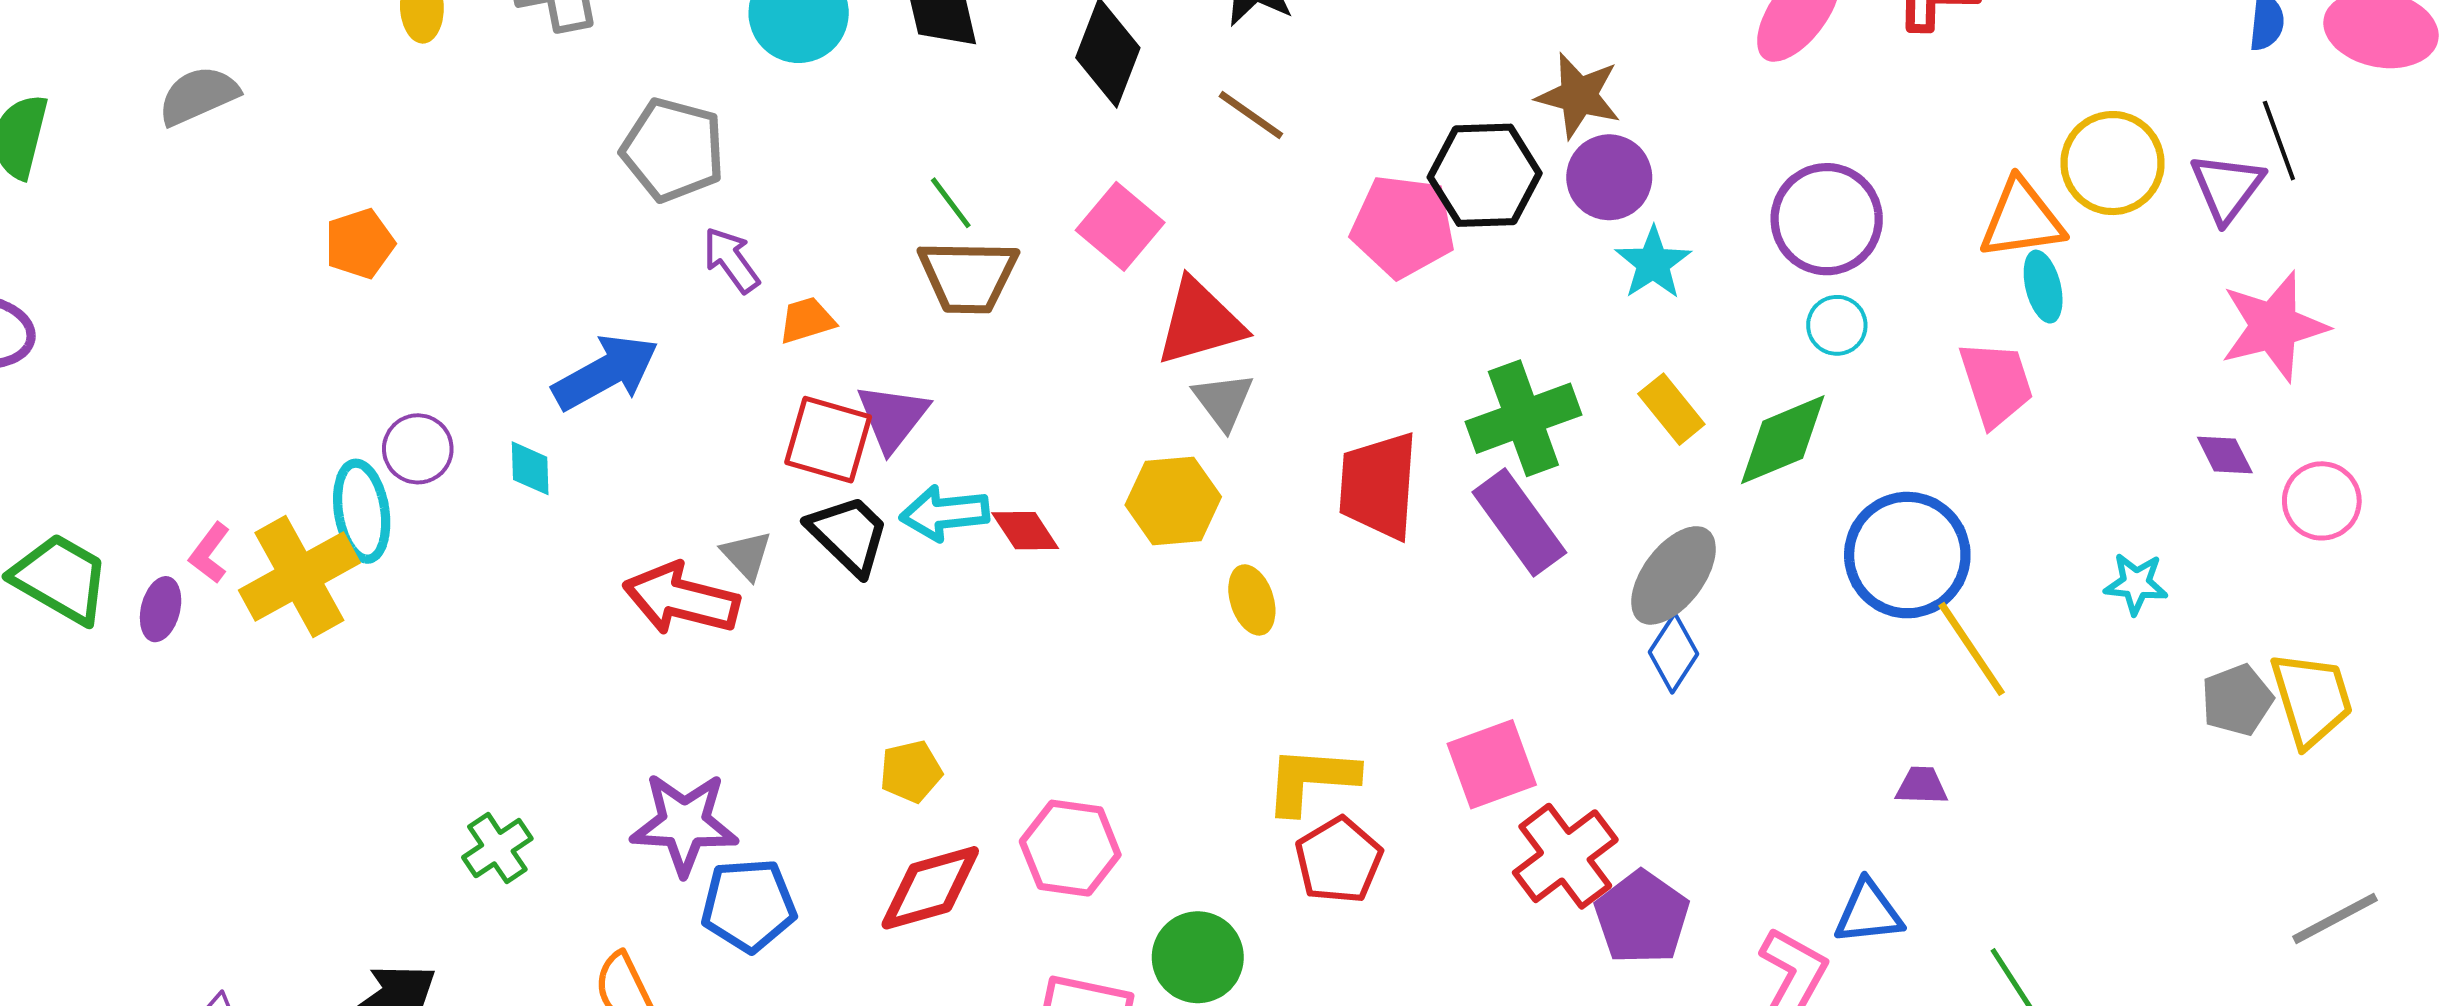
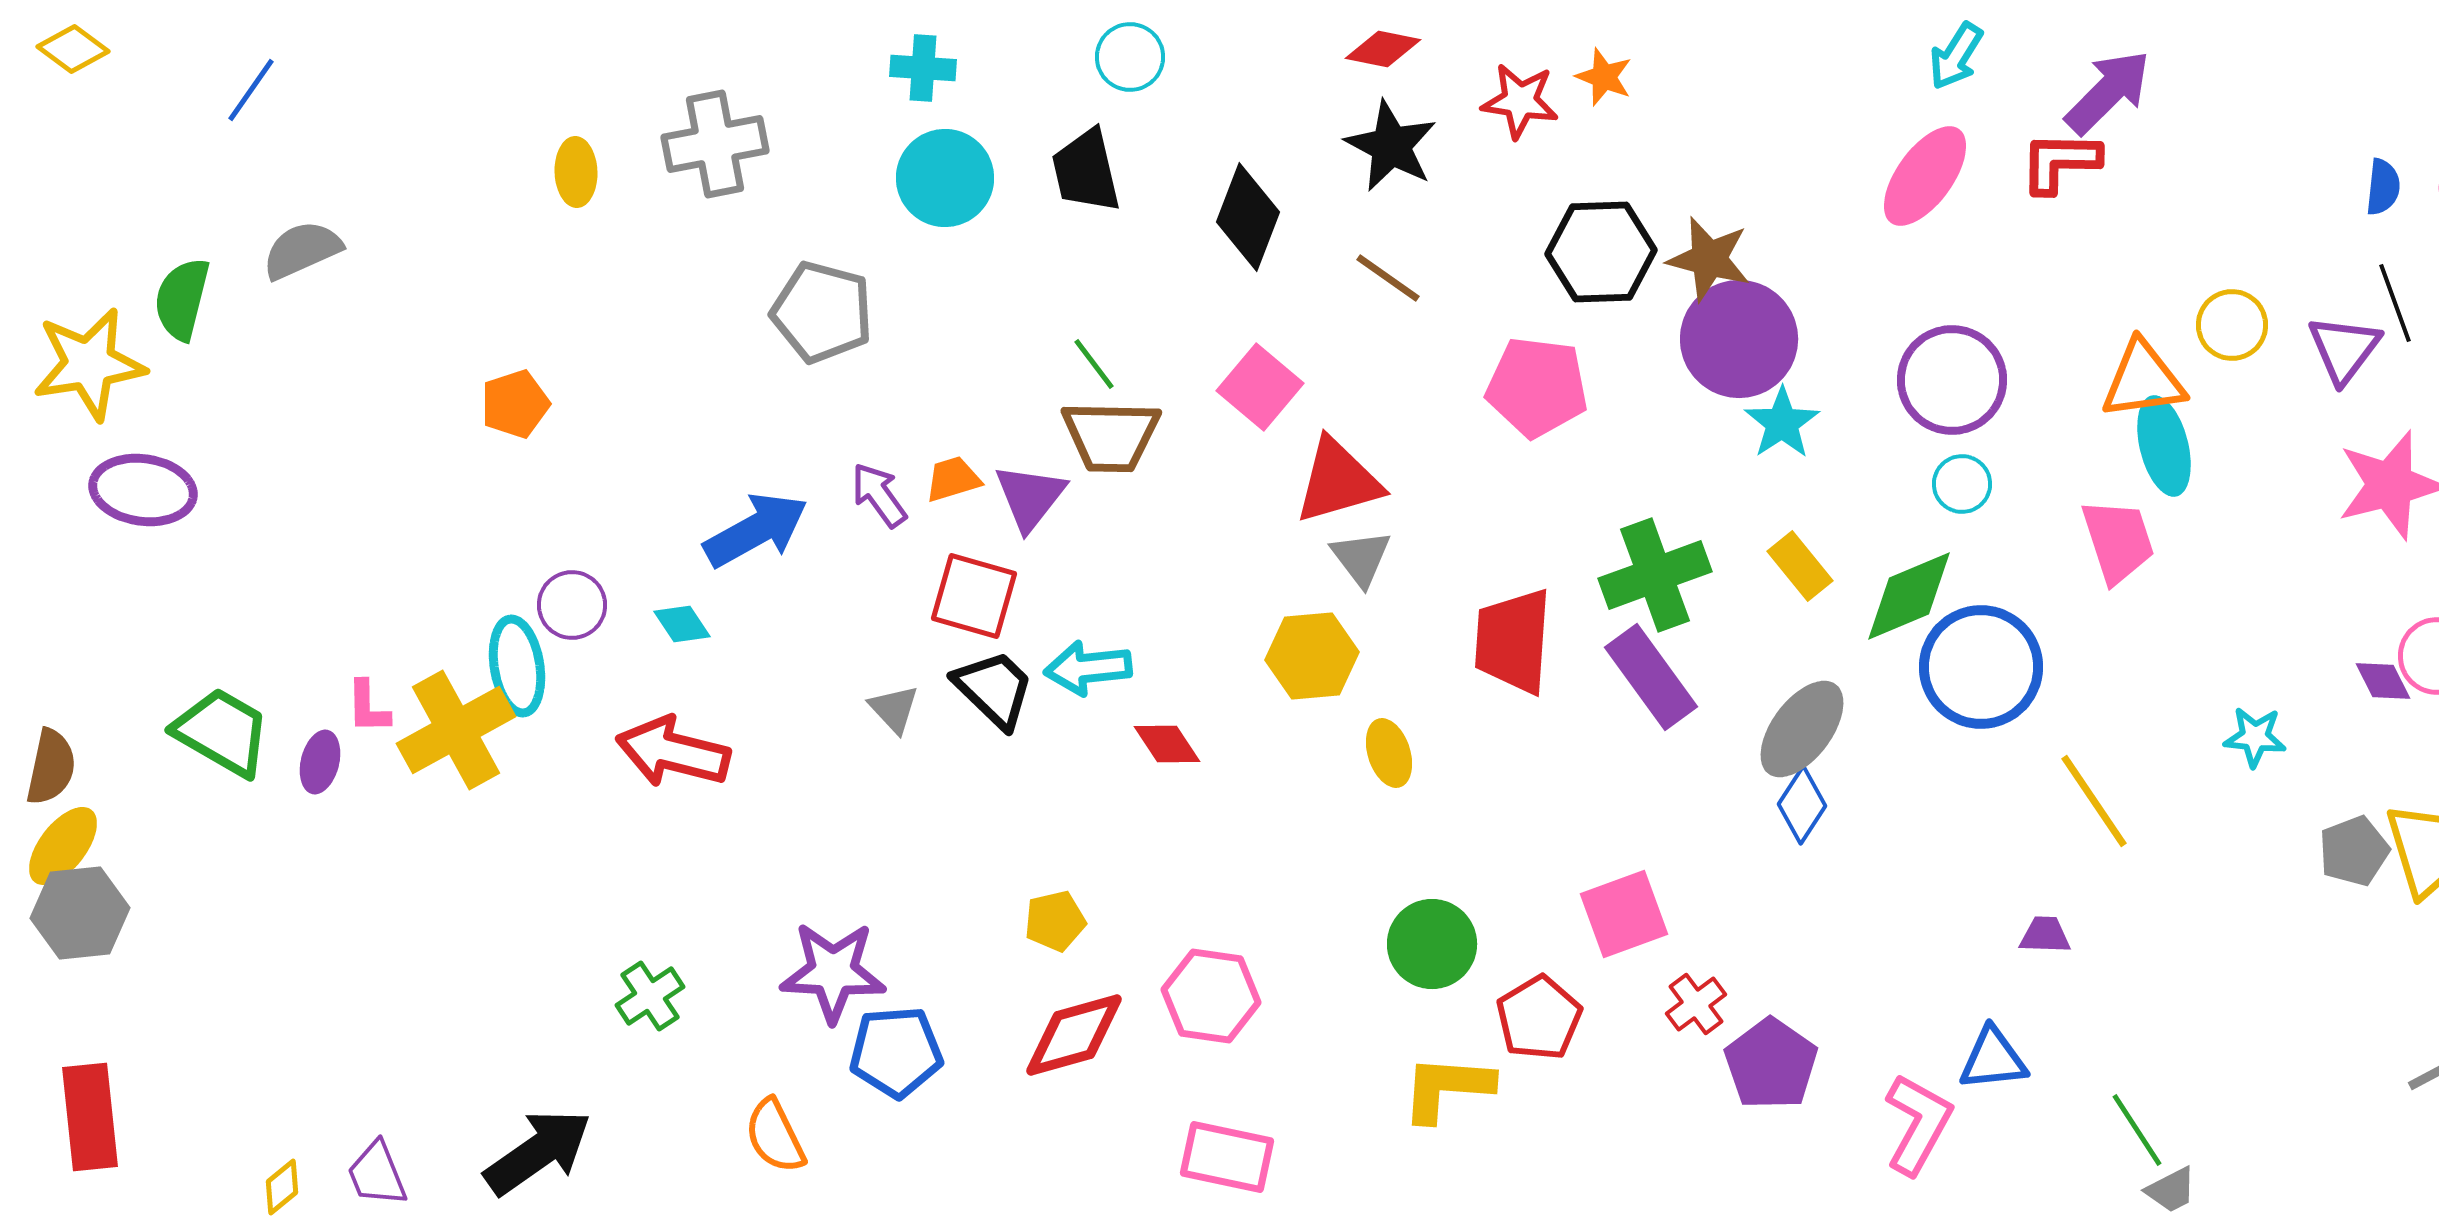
gray semicircle: (198, 96) -> (302, 250), moved
yellow circle: (2112, 163) -> (2232, 325), size x0.7
black hexagon: (1485, 175) -> (1601, 252), moved
purple circle: (1609, 177) -> (1739, 339), size x1.4
purple arrow: (731, 260) -> (879, 495), moved
cyan ellipse: (2043, 287) -> (2164, 446), size x1.4
purple triangle: (893, 417) -> (1030, 497), moved
purple diamond: (2225, 455) -> (2383, 681), moved
cyan diamond: (530, 468) -> (682, 624), turned -32
red diamond: (1025, 531) -> (1167, 744), moved
pink L-shape: (210, 553) -> (368, 707), turned -38
blue circle: (1907, 555) -> (1981, 667), moved
red arrow: (681, 599) -> (673, 752), moved
yellow L-shape: (1311, 780) -> (1447, 1088), moved
red cross: (1565, 856) -> (1696, 1004), size x0.6
red pentagon: (1339, 860) -> (1539, 1018), moved
green circle: (1198, 957) -> (1432, 944), moved

